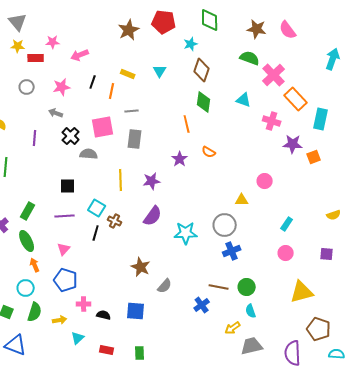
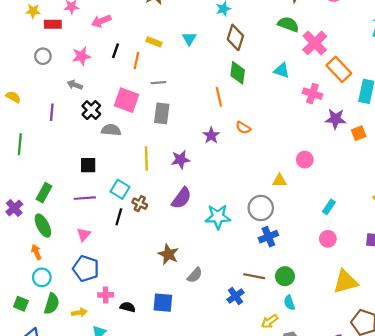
pink square: (103, 127) -> (127, 100), turned 30
orange arrow: (35, 265) -> (36, 252), moved

